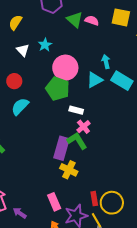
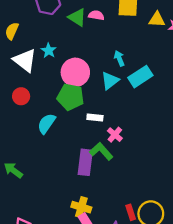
white triangle: (23, 50) -> (25, 60), size x1.6
cyan rectangle: (122, 81) -> (140, 77), turned -55
cyan semicircle: (20, 106) -> (47, 124), moved
pink cross: (83, 127) -> (115, 135), moved
yellow cross: (69, 170) -> (81, 207), moved

